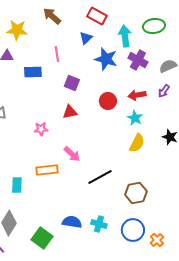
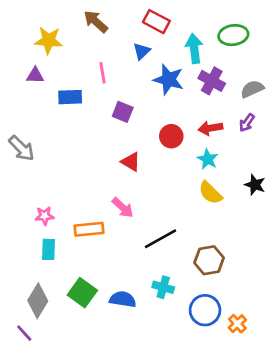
red triangle: (70, 112) -> (131, 162), moved, turned 42
pink star: (41, 129) -> (45, 216), moved
yellow semicircle: (137, 143) -> (210, 193), turned 108
cyan cross: (99, 224) -> (163, 287), moved
green square: (42, 238) -> (82, 293), moved

